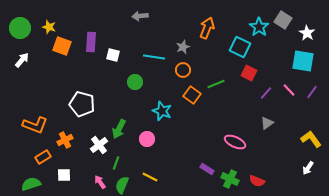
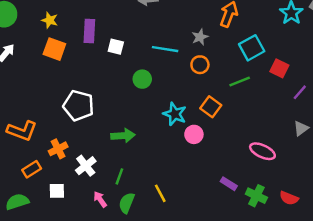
yellow star: (49, 27) -> (50, 20), moved
orange square: (62, 46) -> (54, 49), moved
cyan square: (240, 47) -> (252, 48), moved, turned 35
orange square: (192, 95) -> (211, 107), moved
green arrow: (119, 129) -> (123, 136), turned -120
pink circle: (147, 139) -> (194, 134), moved
white cross: (99, 145) -> (86, 166), moved
yellow line: (150, 177) -> (160, 193), turned 35

